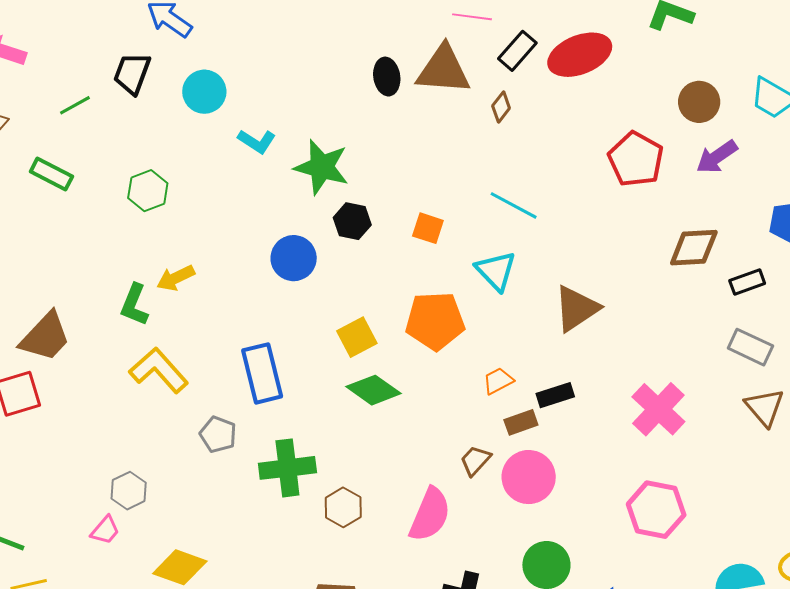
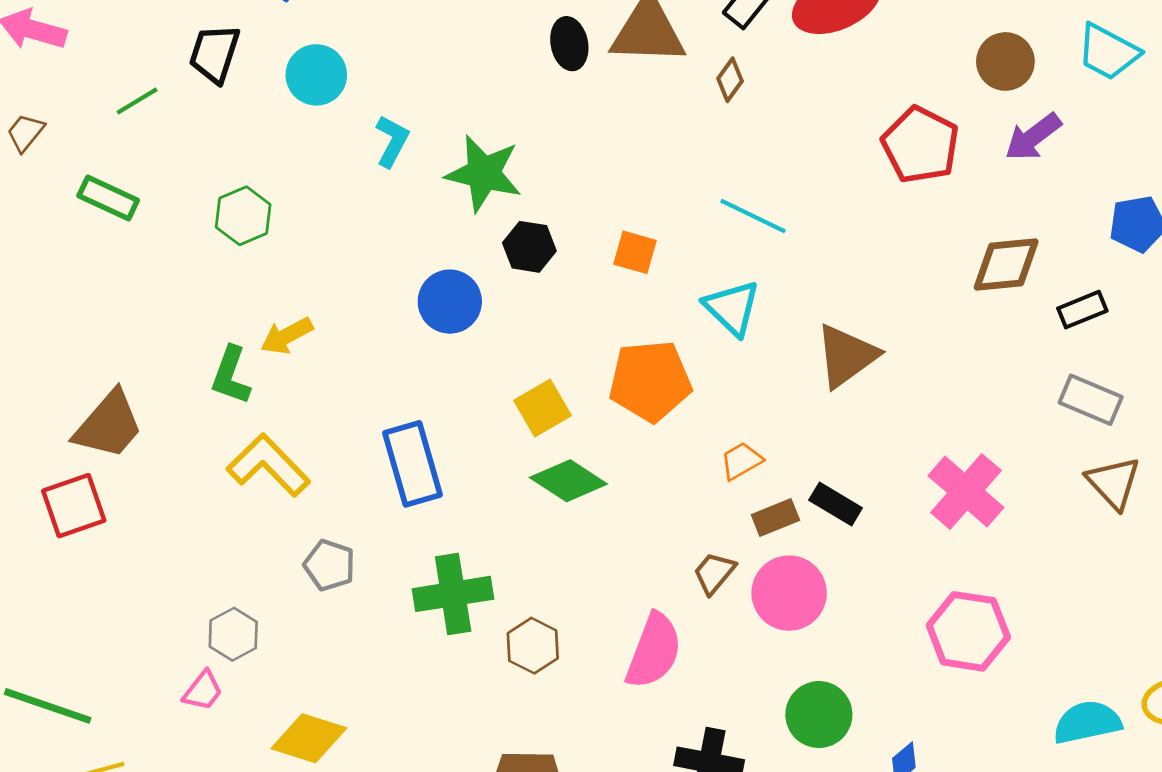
cyan L-shape: (257, 141) -> (392, 141), turned -93
black rectangle: (555, 395) -> (836, 504), moved, turned 51
gray pentagon: (218, 435) -> (329, 565), moved

